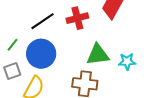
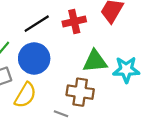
cyan star: (127, 62) -> (126, 70), size x1.4

